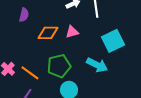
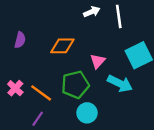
purple semicircle: (24, 15) -> (20, 40), moved
pink triangle: (72, 32) -> (98, 61), moved, turned -32

